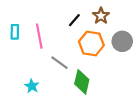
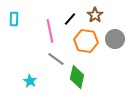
cyan rectangle: (15, 32) -> (14, 19), moved
pink line: (39, 36) -> (50, 31), moved

